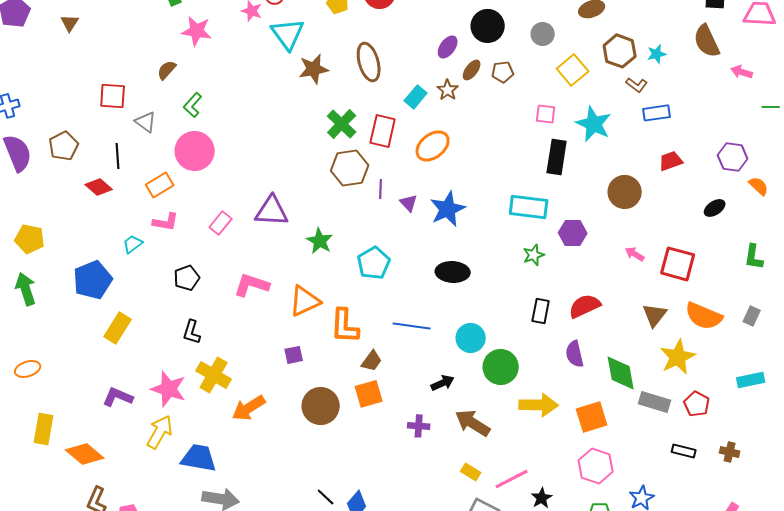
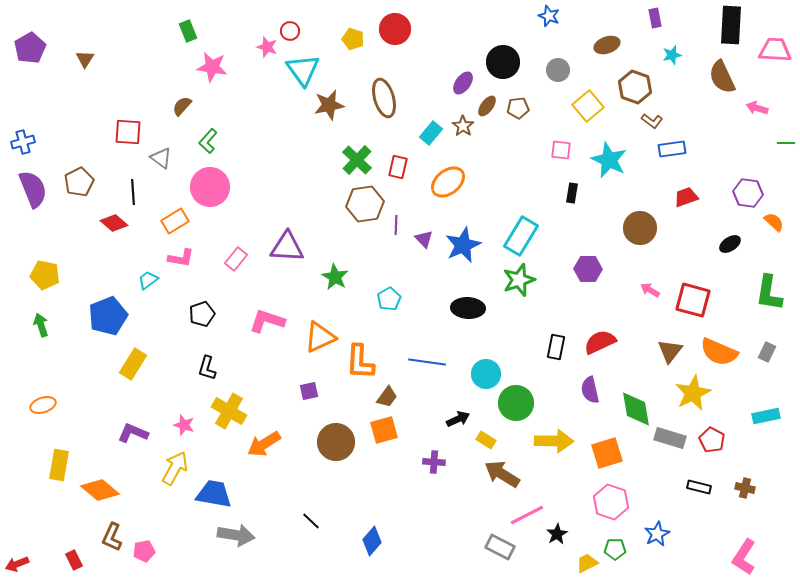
cyan star: (657, 54) -> (672, 55), moved
red rectangle: (383, 131) -> (398, 167), size x0.7
black rectangle: (557, 157) -> (572, 193), size x0.6
cyan rectangle: (529, 207) -> (521, 236), moved, turned -66
green star: (534, 255) -> (519, 280), moved, size x1.5
green L-shape: (754, 257) -> (769, 293), size x1.4
cyan pentagon: (374, 263) -> (389, 299), size x0.7
green arrow: (26, 289) -> (41, 325), size x0.7
pink star: (169, 389) -> (184, 425), size x0.6
brown arrow: (473, 423) -> (502, 474), moved
yellow rectangle: (471, 472) -> (486, 440), moved
black line: (326, 497) -> (311, 521), moved

